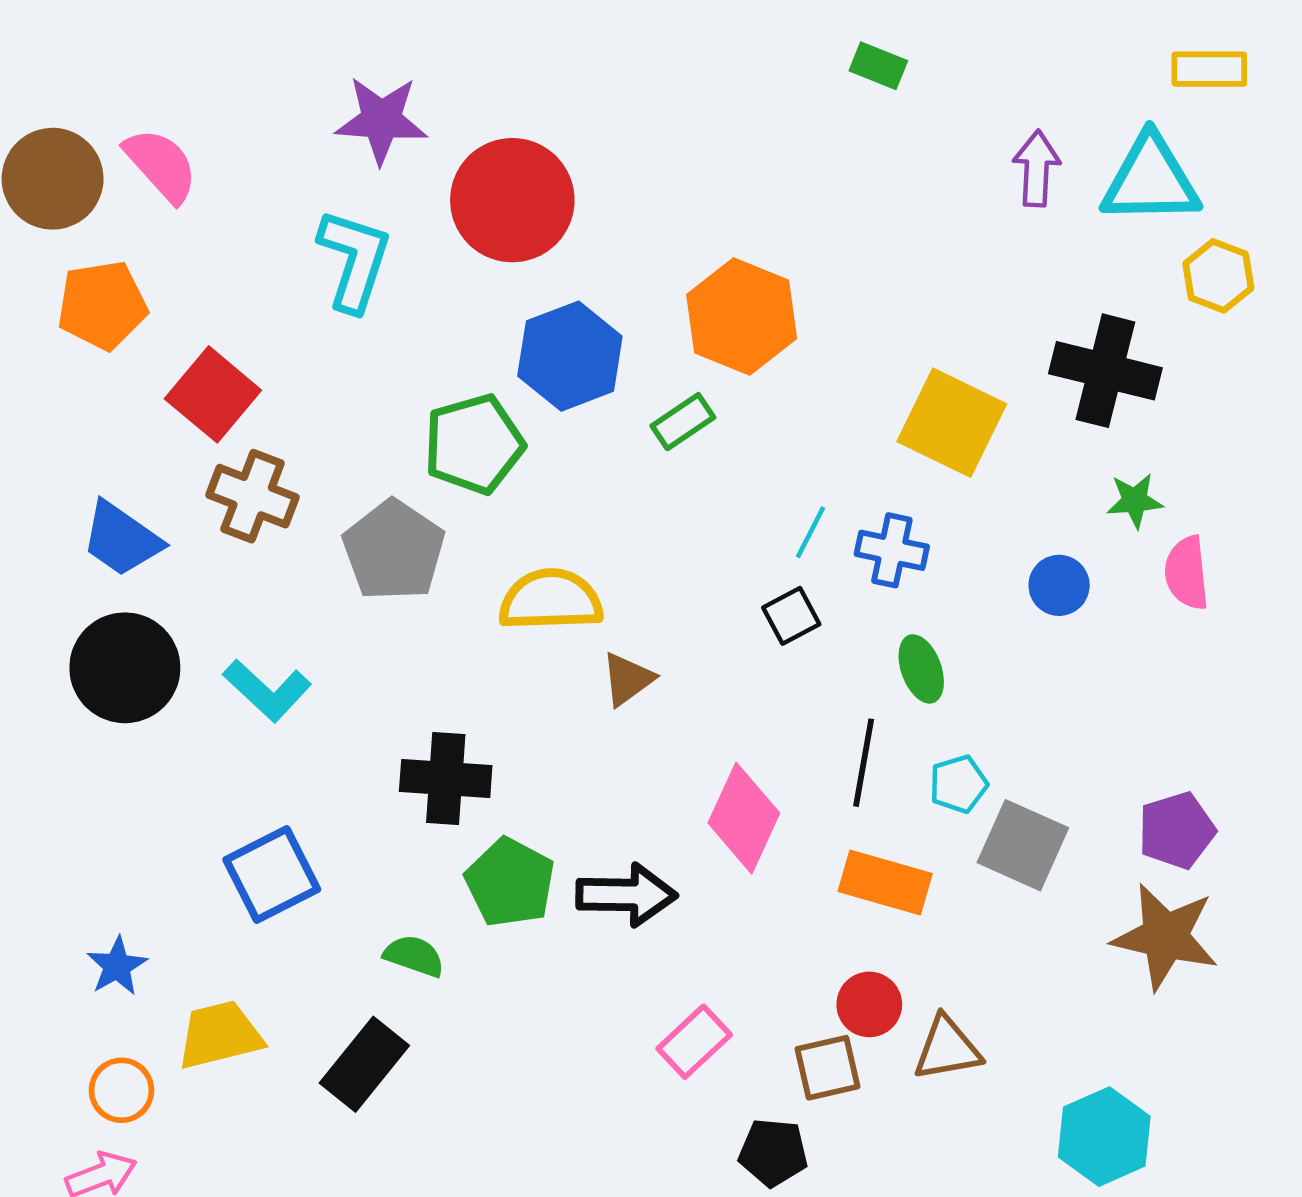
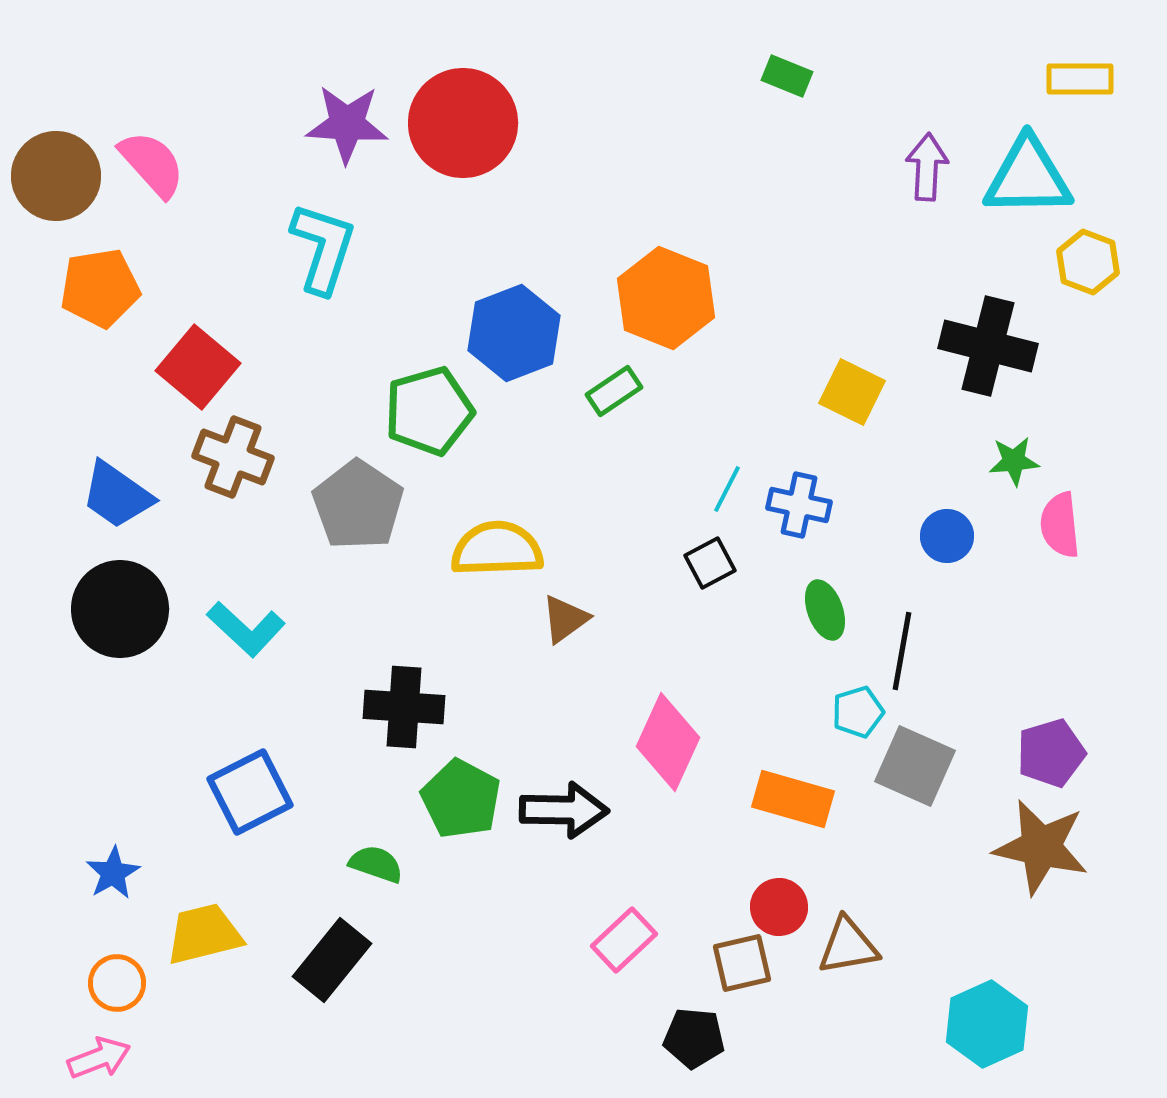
red circle: (512, 200) -> (463, 123), moved
yellow square: (952, 423) -> (852, 392), size x0.7
black line: (864, 763) -> (902, 651), moved

